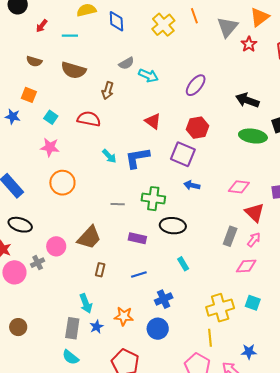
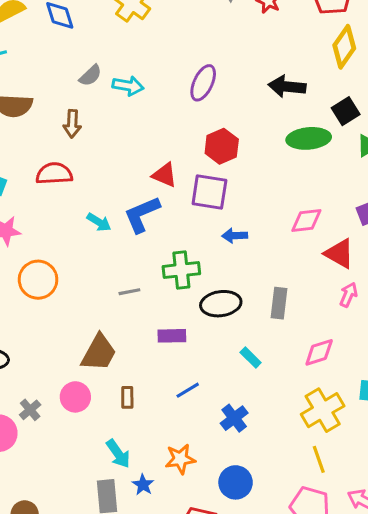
red triangle: (153, 121) -> (164, 175), moved
gray rectangle: (230, 236) -> (279, 303), moved
pink circle: (56, 246) -> (75, 397), moved
pink diamond: (246, 266) -> (319, 352), moved
blue circle: (158, 329) -> (236, 482), moved

